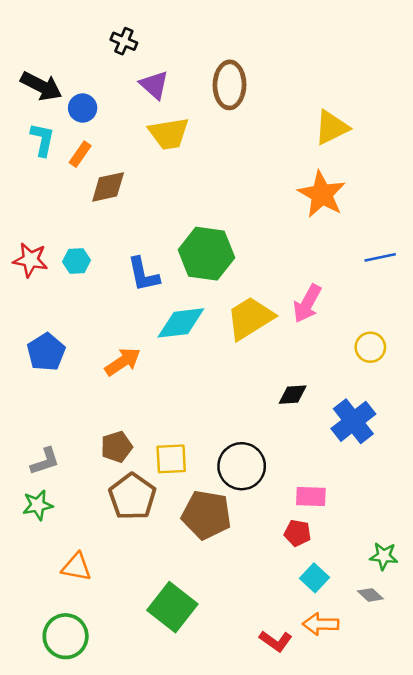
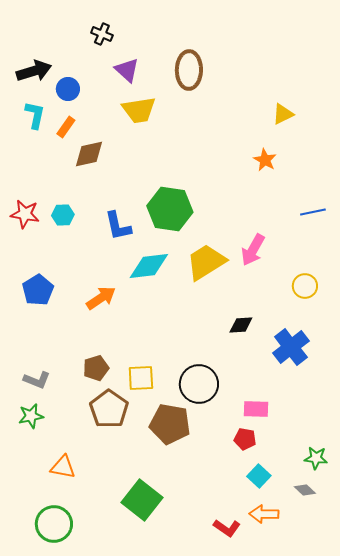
black arrow: (41, 86) -> (34, 71), turned -44
yellow triangle: (332, 127) -> (283, 114), moved, size x0.7
orange star: (322, 194) -> (265, 160), size x0.6
gray L-shape: (45, 461) -> (37, 380), turned 40

